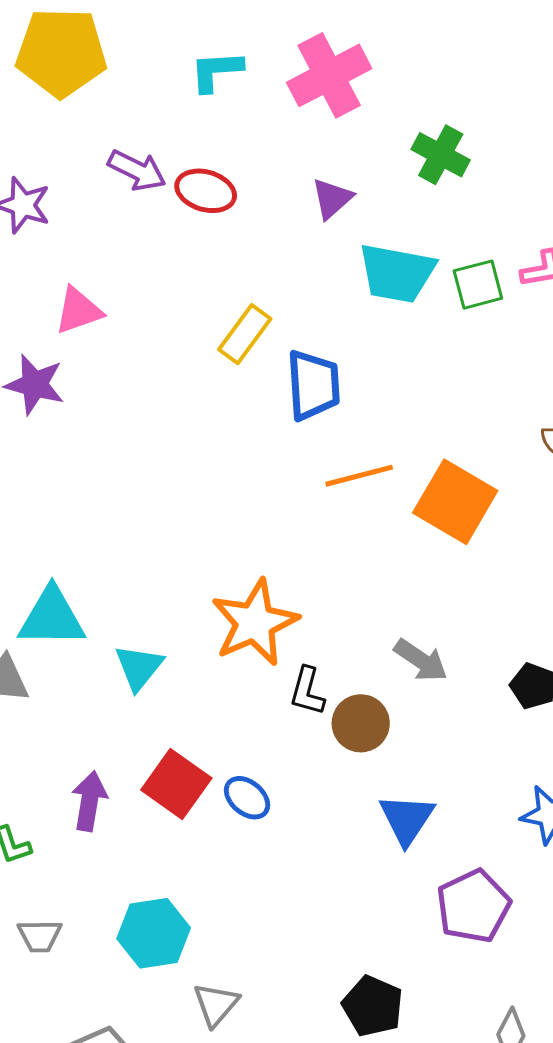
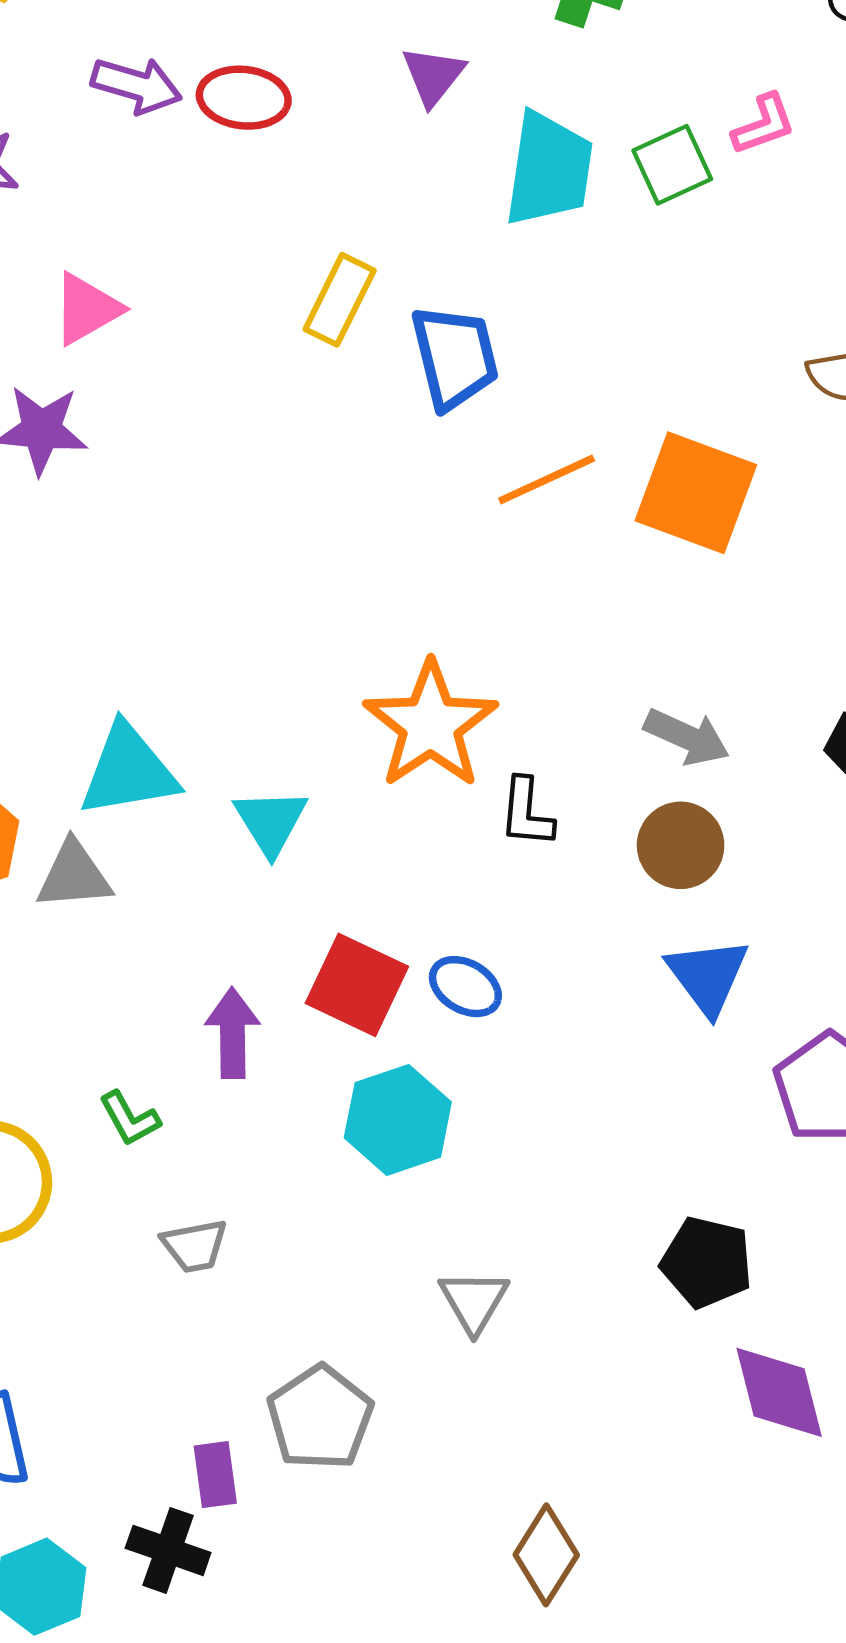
cyan trapezoid: (397, 273) -> (549, 169), turned -82
brown circle: (361, 723) -> (681, 845), moved
cyan hexagon: (154, 933) -> (398, 1120), moved

